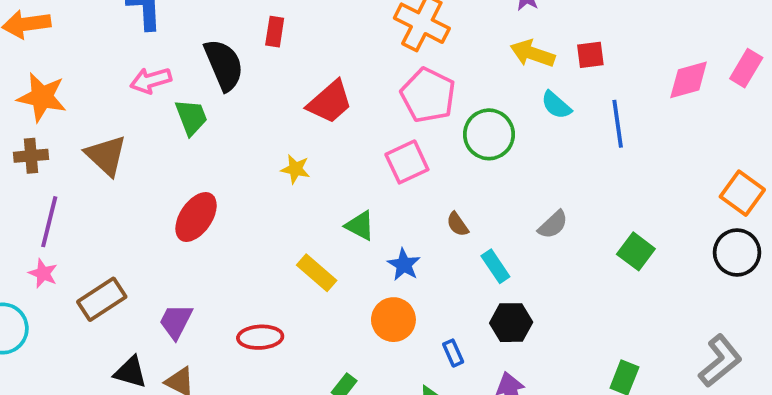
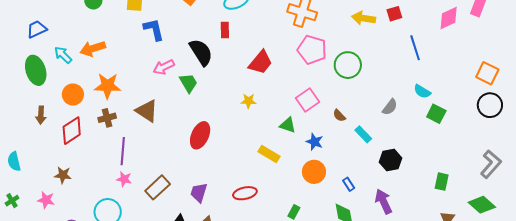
cyan semicircle: (556, 105) -> (422, 91), moved
pink square: (407, 162) -> (307, 100), moved
black hexagon: (511, 323) -> (390, 160), moved

